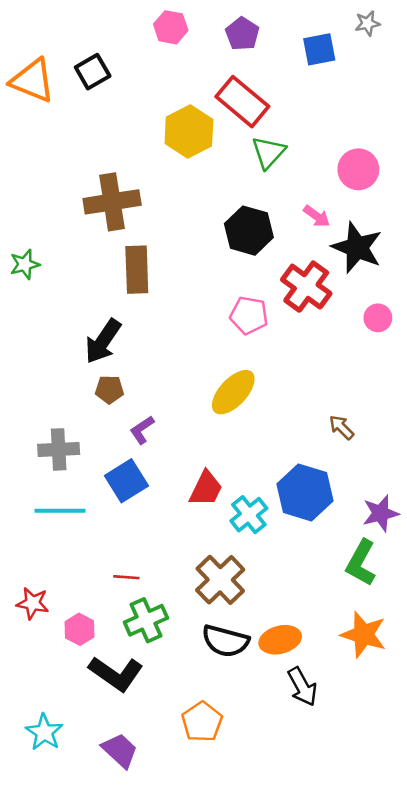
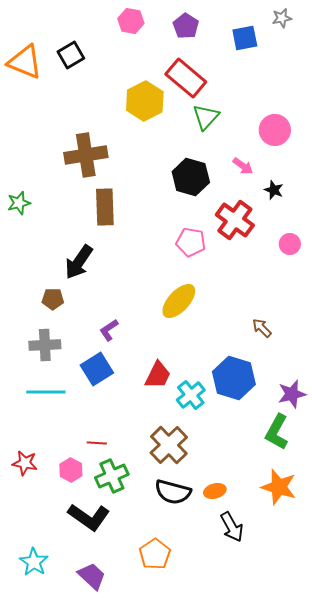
black star: (357, 247) -> (274, 190), size x0.5
brown pentagon: (109, 390) -> (53, 299), moved
pink hexagon: (79, 629) -> (71, 470), moved
orange ellipse: (280, 640) -> (215, 491), size x0.7

